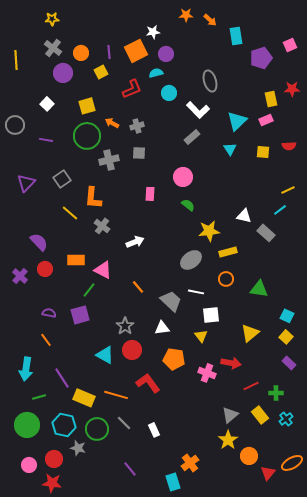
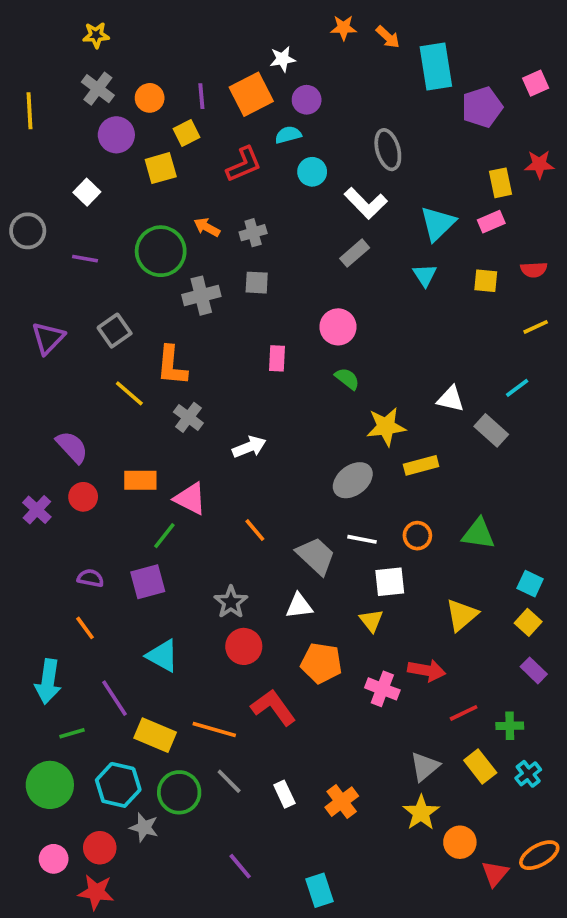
cyan rectangle: (236, 36) -> (436, 66), size x1.4
yellow square: (87, 106) -> (161, 168), moved
yellow line: (288, 190) -> (536, 327), moved
orange circle: (226, 279) -> (417, 536), moved
cyan triangle: (105, 355) -> (163, 656), moved
orange cross: (190, 463) -> (342, 802), moved

